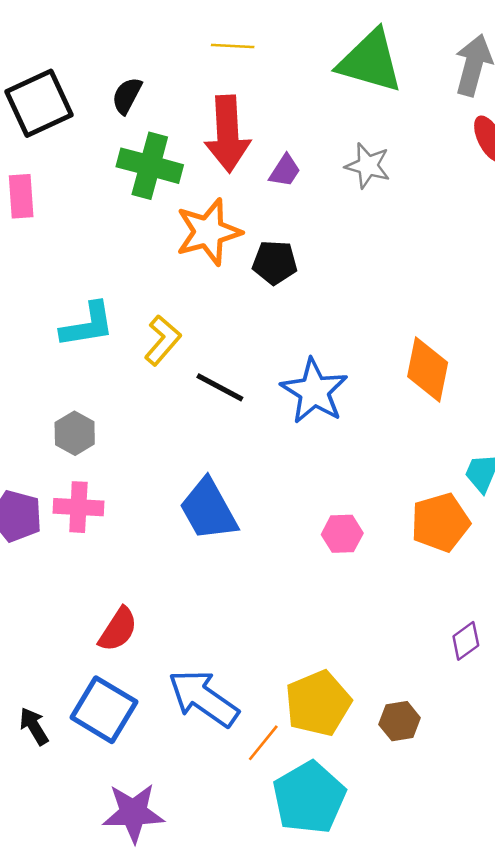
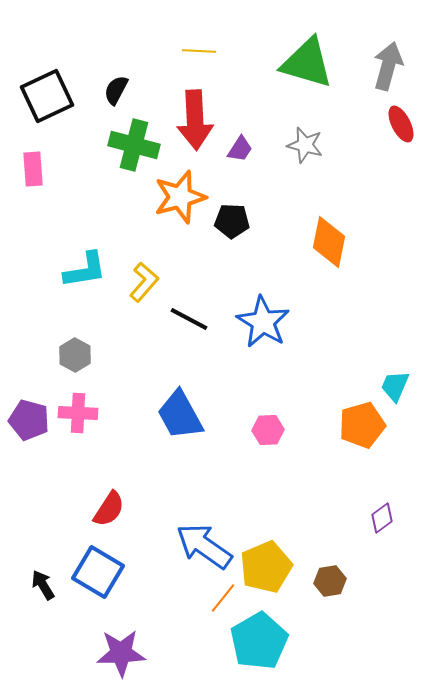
orange diamond: (428, 370) -> (329, 242), moved
pink hexagon: (342, 534) -> (268, 430), moved
blue arrow: (203, 698) -> (204, 546), moved

